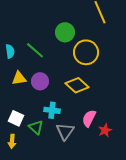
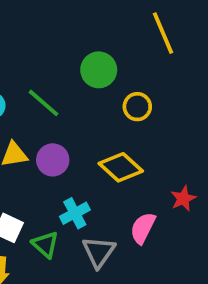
yellow circle: (86, 52) -> (137, 107), size x0.6
cyan cross: (52, 110) -> (75, 213), turned -35
red star: (105, 130) -> (183, 199), moved

